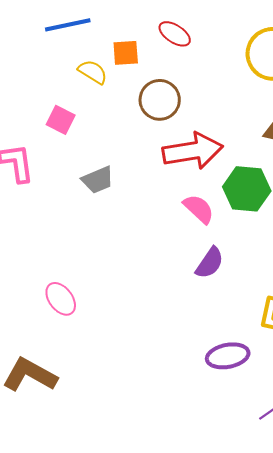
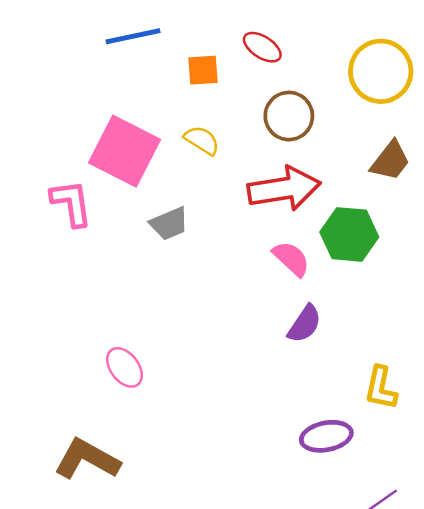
yellow semicircle: (93, 72) -> (202, 140), moved
brown circle: (160, 100) -> (289, 116), moved
pink square: (61, 120) -> (124, 151), size x2.0

